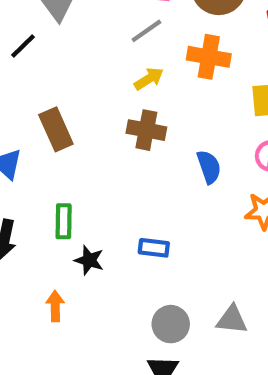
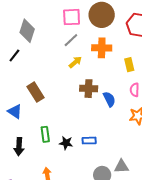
brown cross: (146, 130) -> (89, 89), moved
black star: (89, 260) -> (66, 143), moved
gray triangle: (232, 320) -> (121, 166), moved

